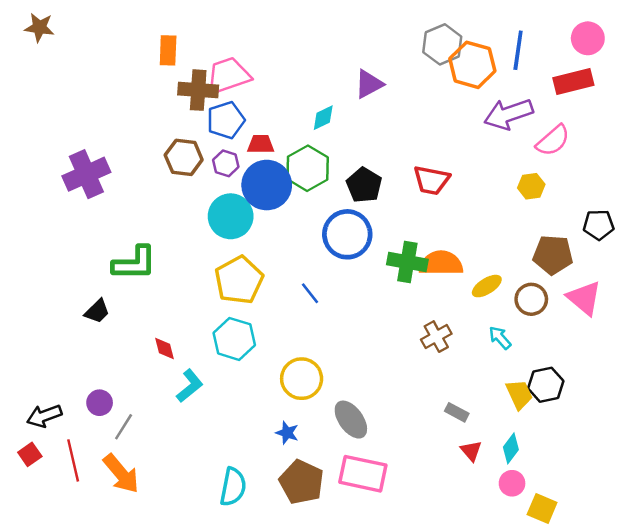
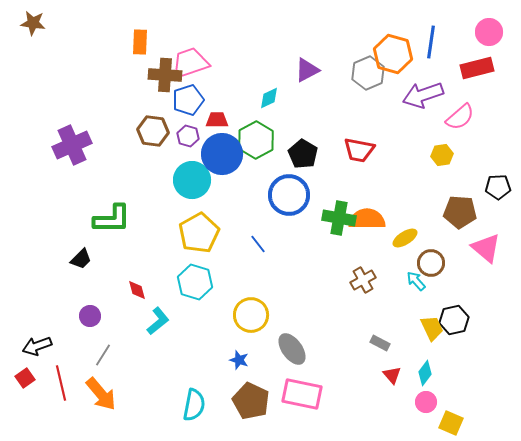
gray hexagon: (442, 44) -> (368, 73), moved
brown circle: (531, 299) -> (431, 263), moved
purple circle: (100, 403) -> (90, 316), moved

